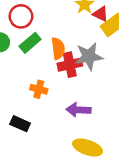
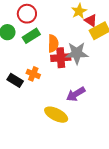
purple arrow: (78, 110) -> (76, 94), moved, turned -42
black rectangle: (20, 124) -> (15, 80), moved
yellow ellipse: (88, 147) -> (56, 115), moved

